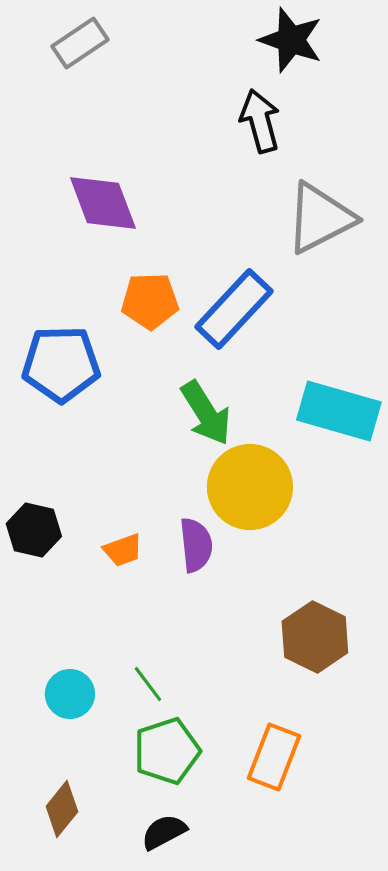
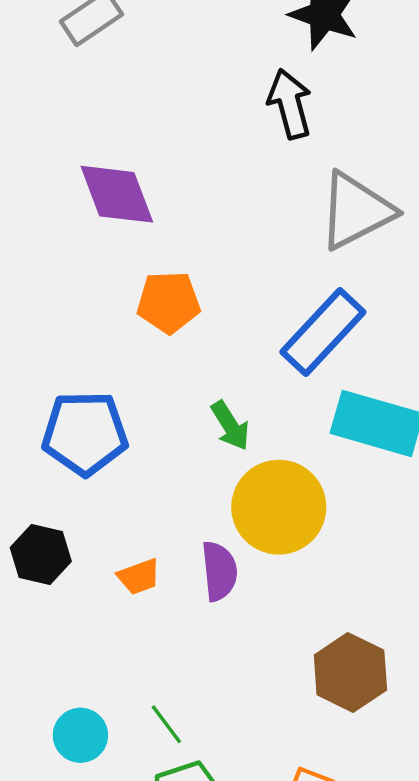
blue rectangle: (234, 309) -> (323, 332), moved
blue pentagon: (61, 364) -> (85, 433), moved
green arrow: (206, 413) -> (230, 426), size x0.7

